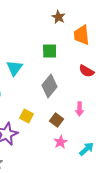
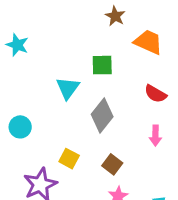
orange trapezoid: (82, 35) -> (148, 42), turned 120
cyan triangle: (15, 68) -> (68, 88), moved
pink arrow: (80, 109) -> (155, 136), moved

